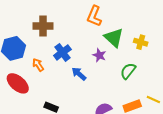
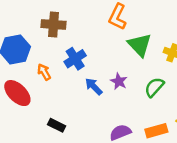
purple star: (99, 55) -> (119, 81), moved

